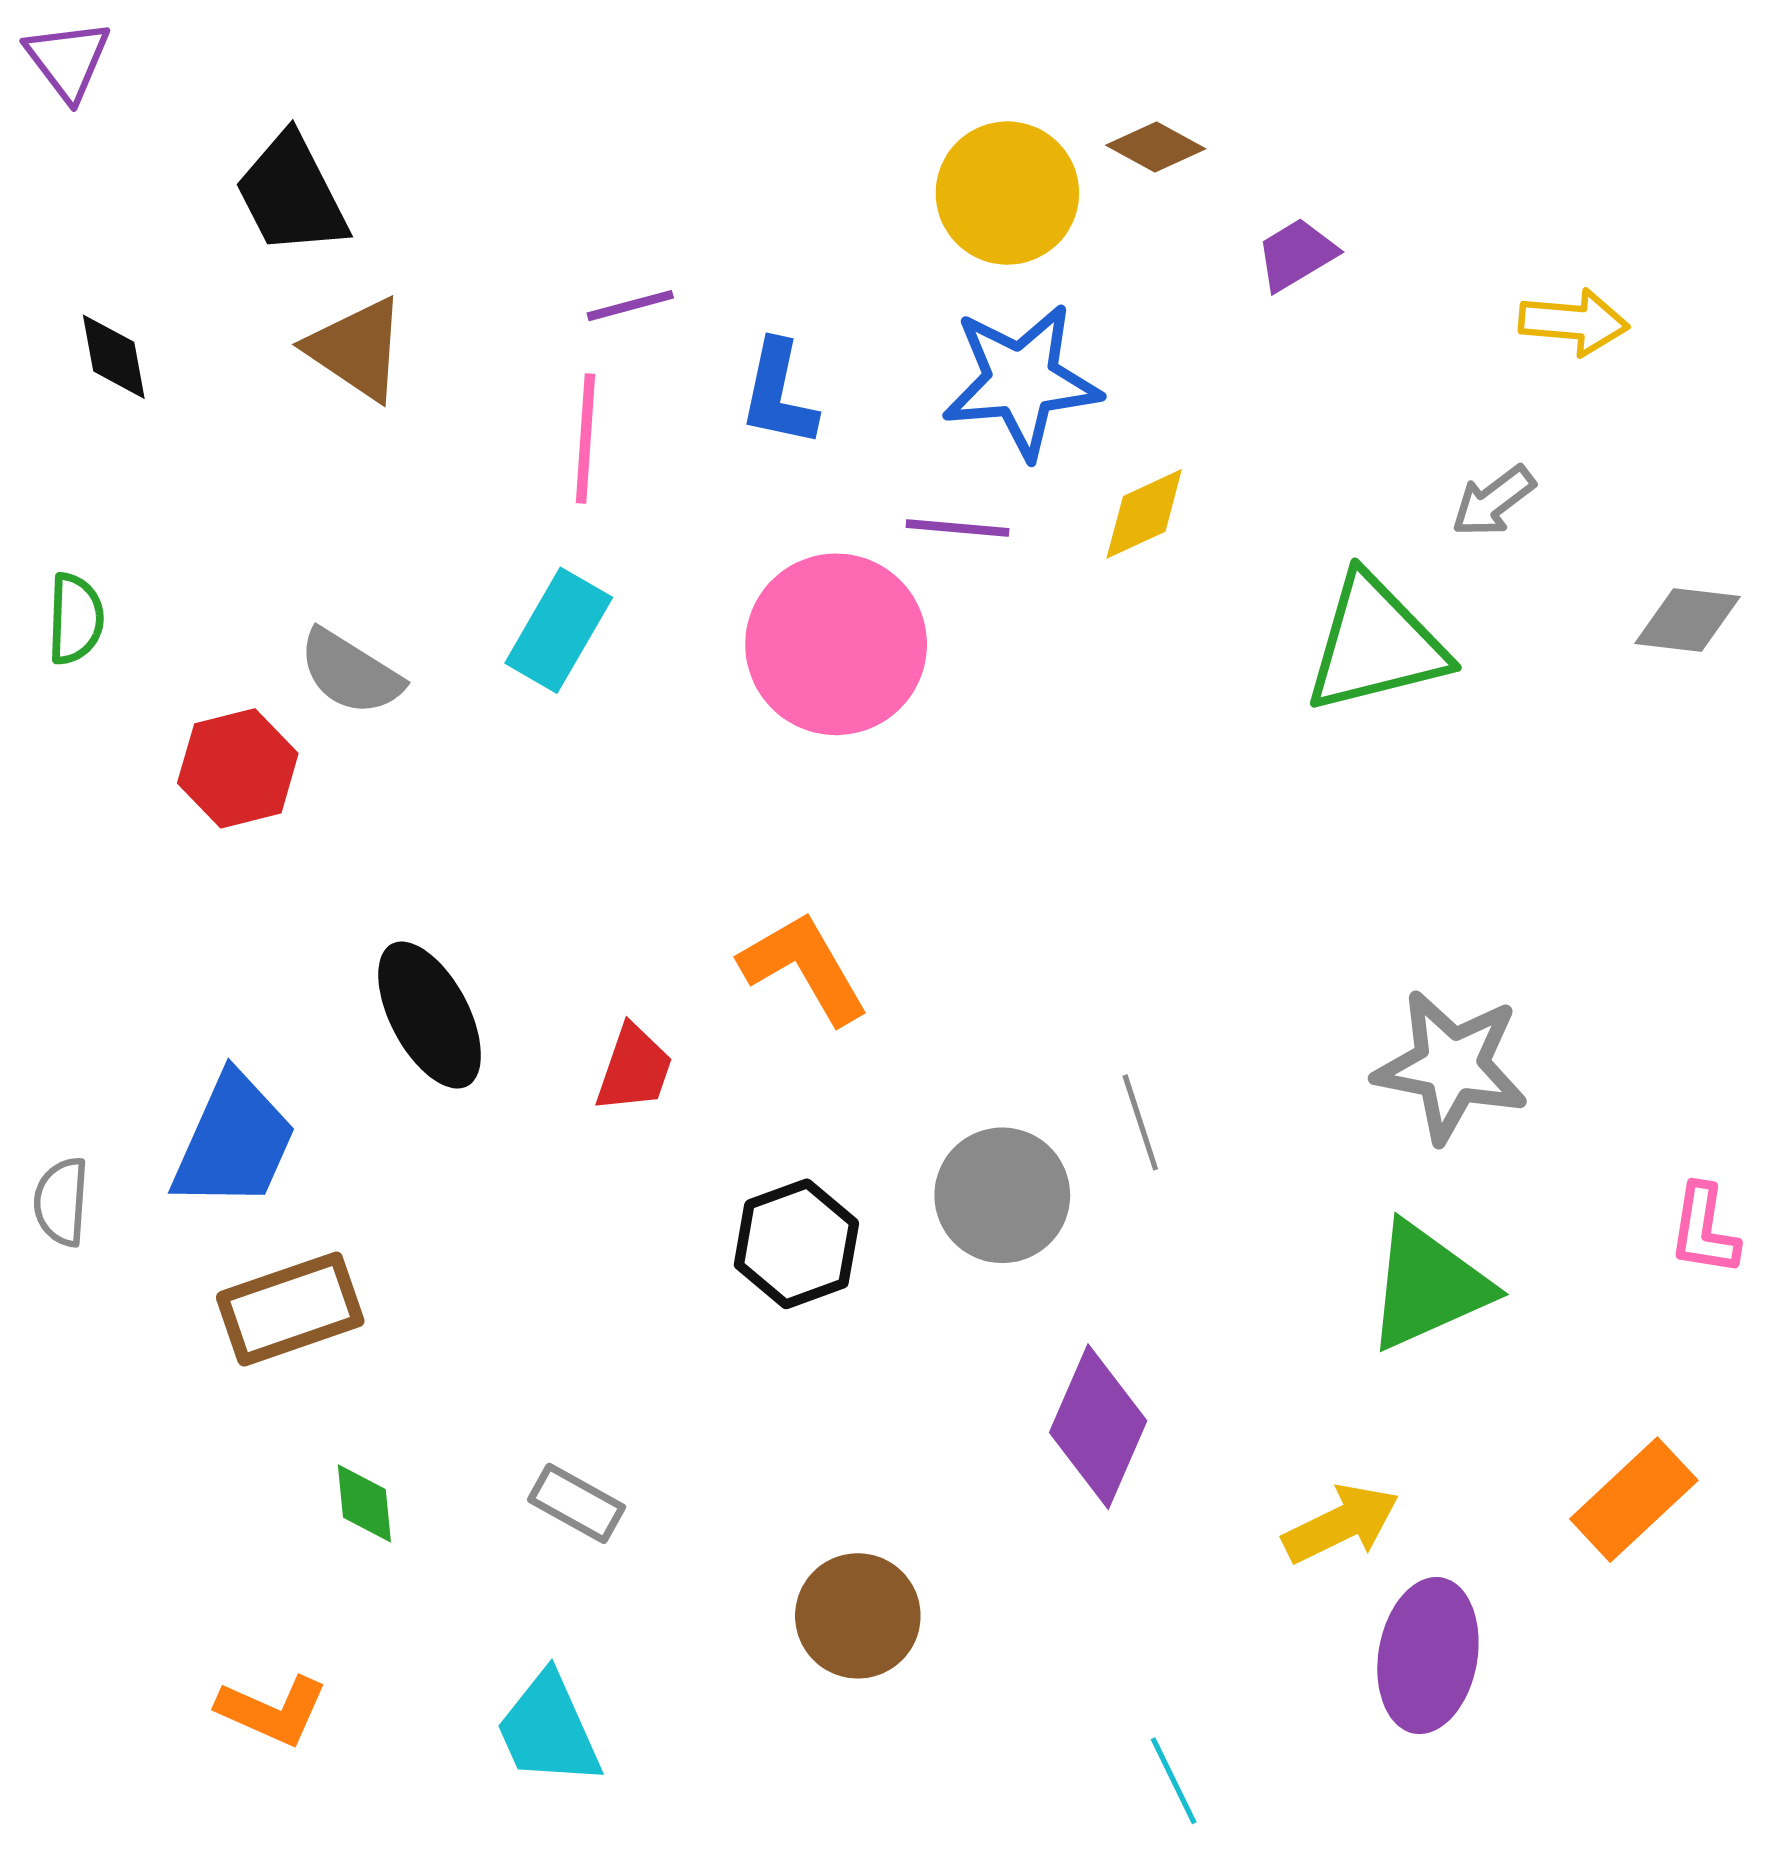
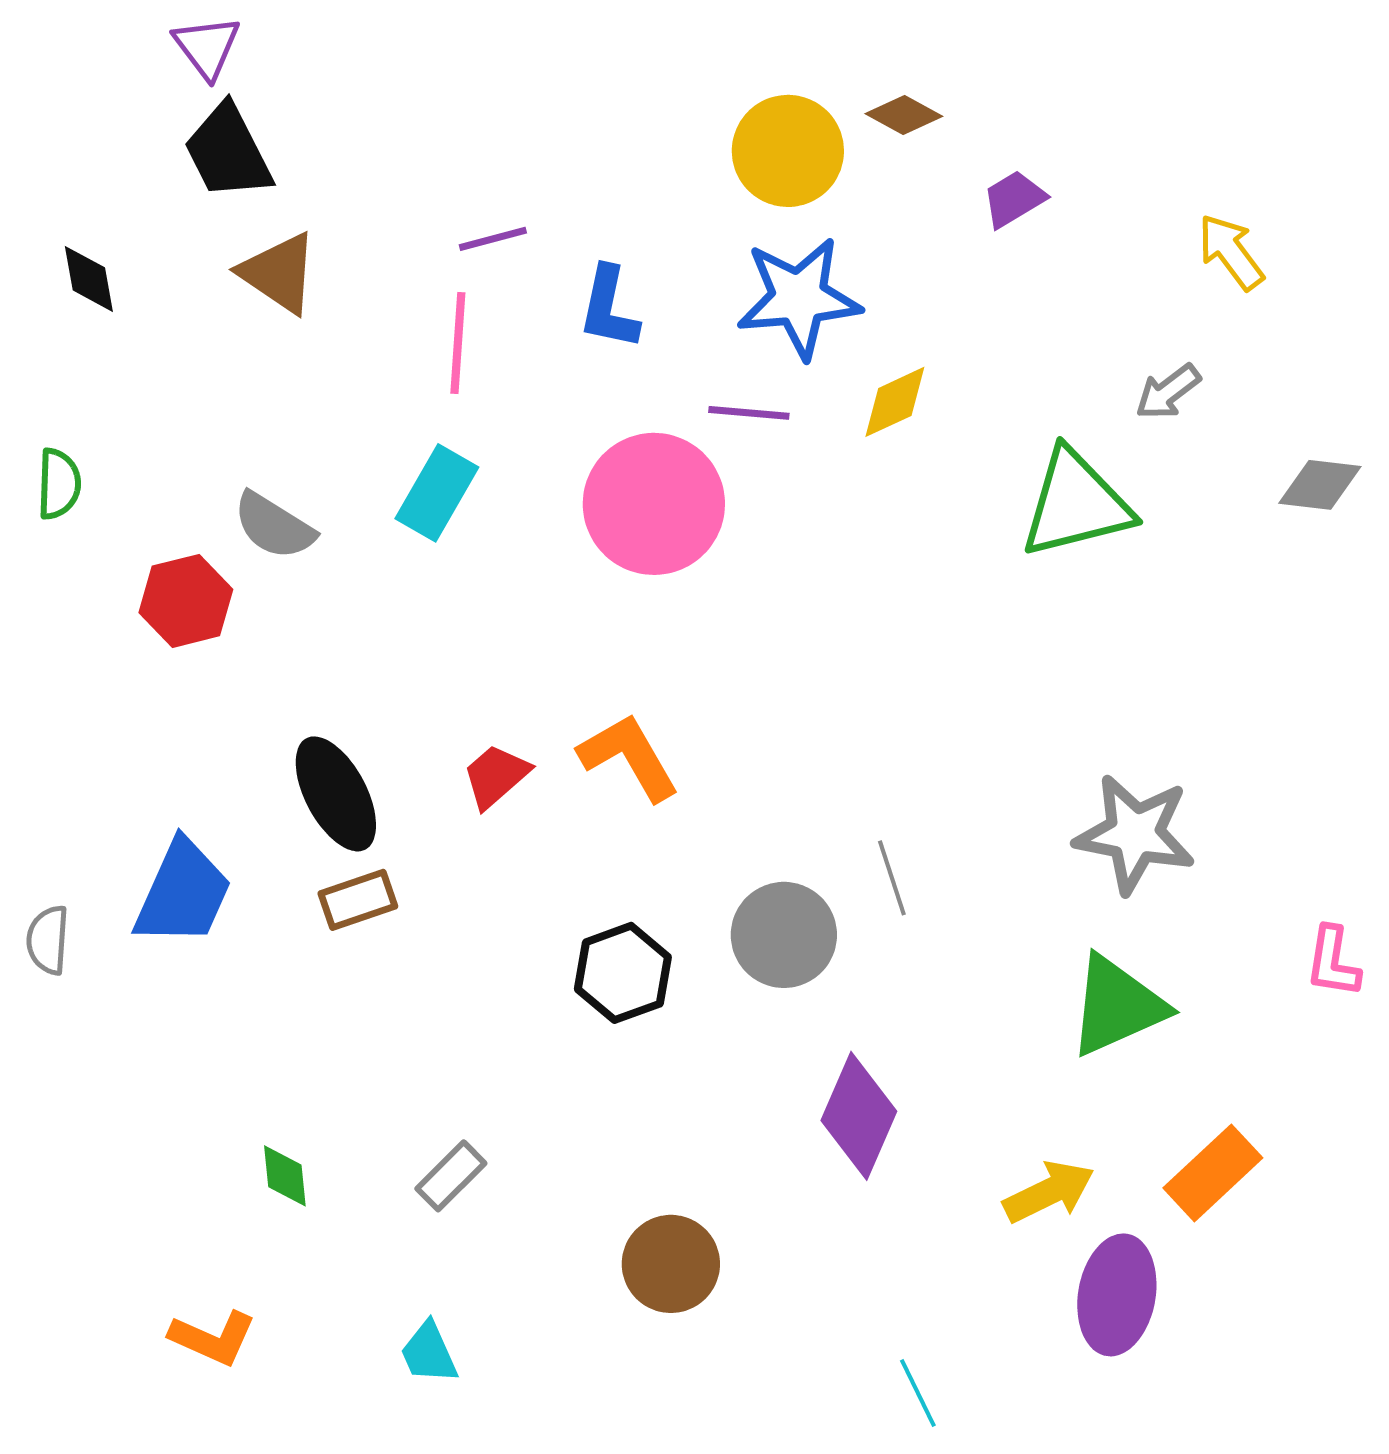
purple triangle: (68, 60) -> (207, 47), moved
yellow arrow: (1574, 322) -> (1231, 252), turned -132
red trapezoid: (634, 1069) -> (496, 776), moved, turned -150
brown rectangle: (290, 1309) -> (358, 900), moved, size x0.7
orange rectangle: (1634, 1500) -> (1213, 1173), moved
gray rectangle: (577, 1503) -> (451, 1176), turned -74
cyan trapezoid: (548, 1730) -> (429, 1353), size x0.7

